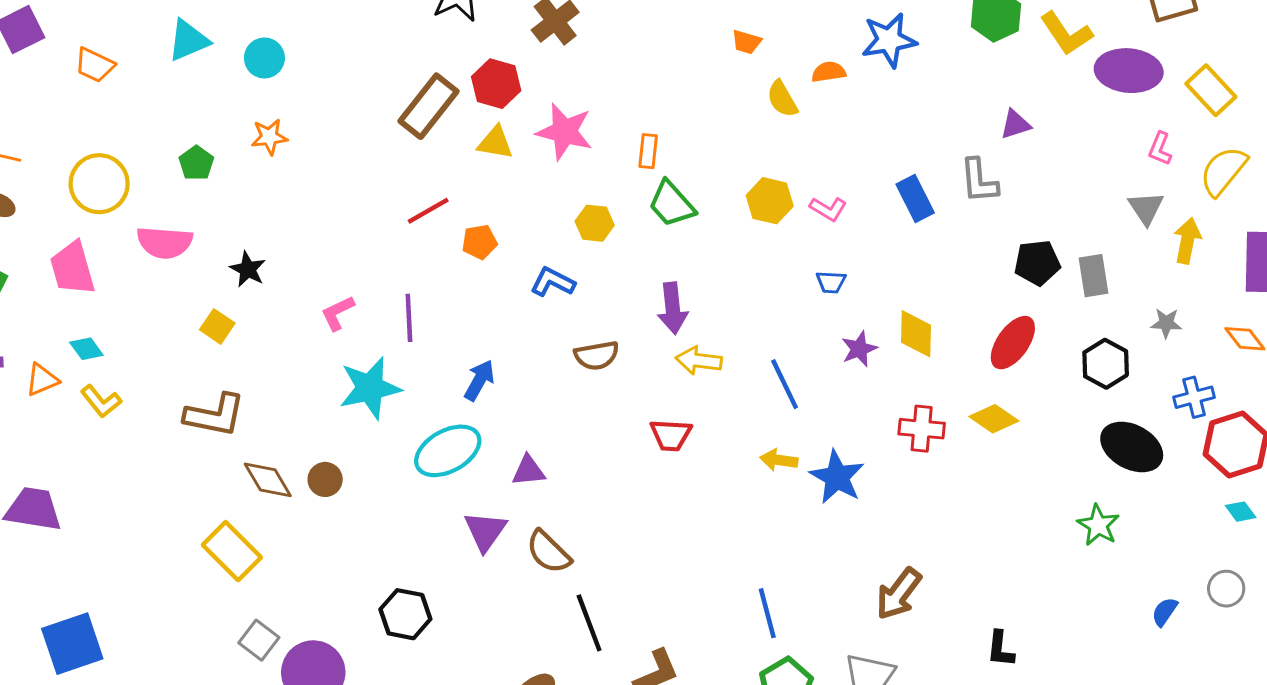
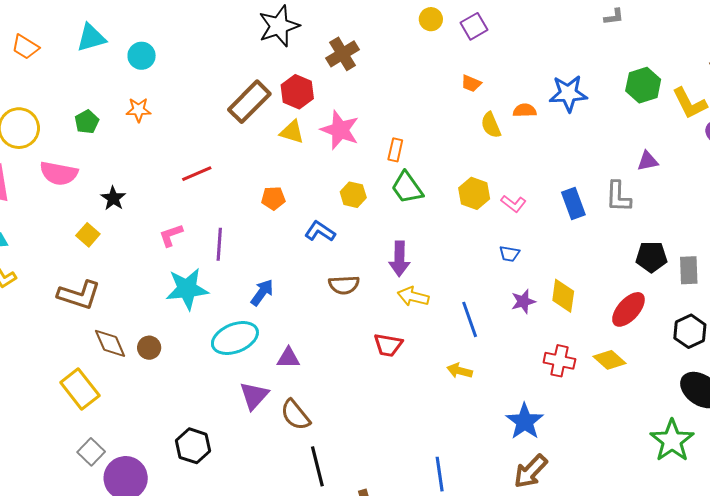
red line: (428, 211) -> (197, 174), moved
blue star: (837, 477) -> (525, 421), moved
green star: (1098, 525) -> (672, 441), size x1.5

